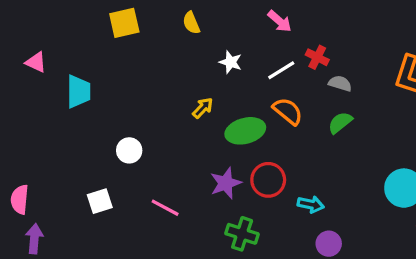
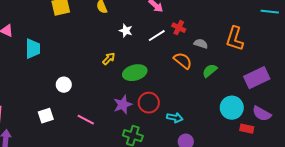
gray semicircle: (340, 83) -> (201, 44), moved
orange semicircle: (288, 111) -> (183, 61), moved
green semicircle: (340, 123) -> (210, 71), moved

